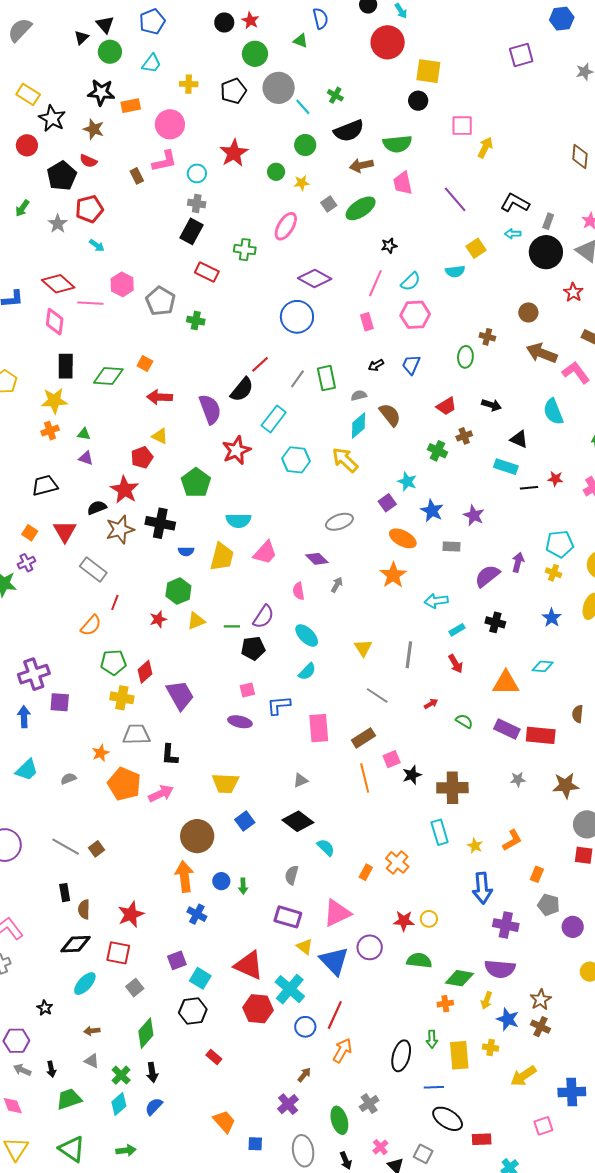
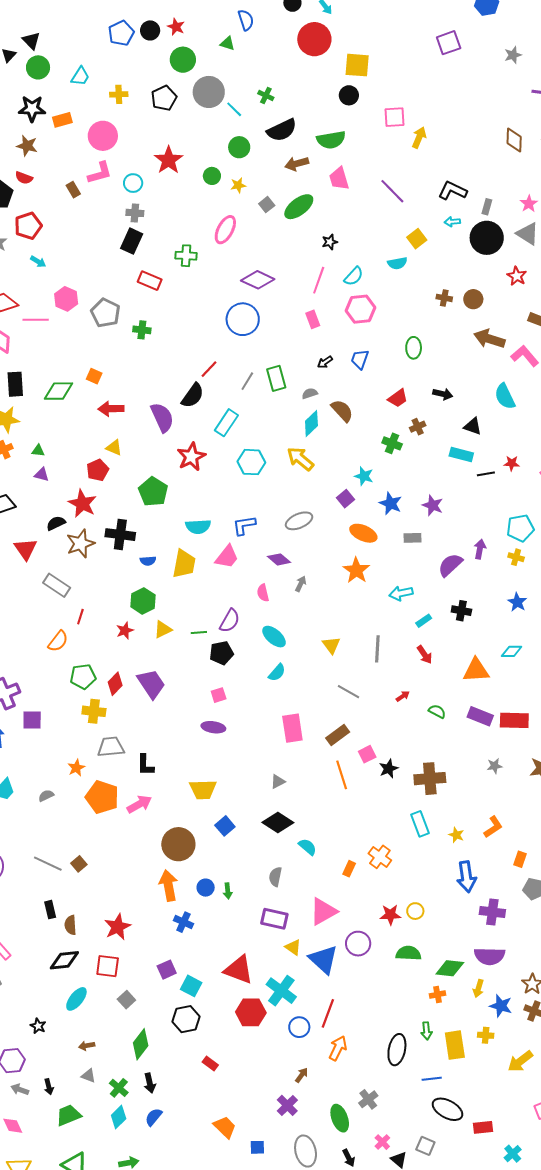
blue pentagon: (152, 21) -> (121, 33), moved
brown cross: (487, 337) -> (444, 298), moved
purple trapezoid: (180, 695) -> (151, 684), moved
blue L-shape: (279, 705) -> (244, 525), moved

